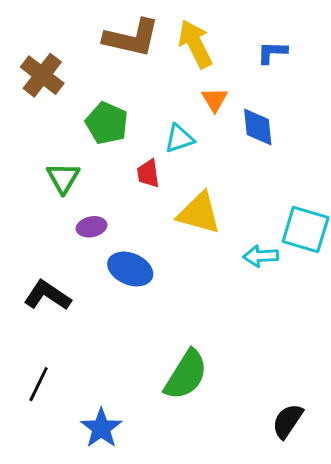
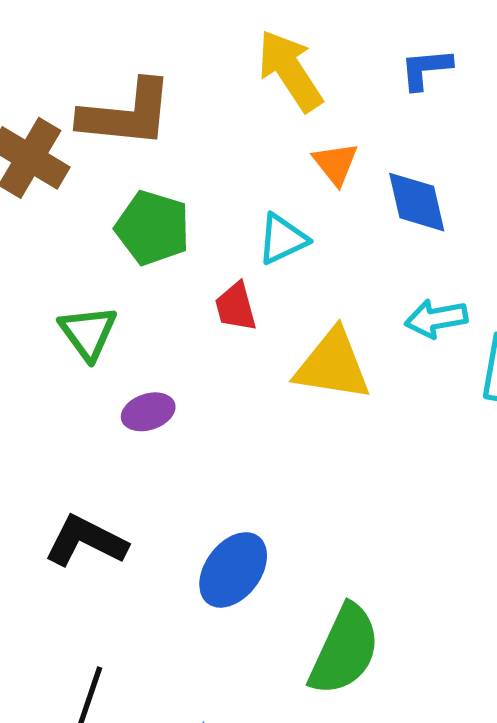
brown L-shape: (131, 38) -> (126, 114), moved
cyan arrow: (261, 256) -> (436, 319), moved
blue ellipse: (130, 269) -> (233, 570), moved, turned -69

